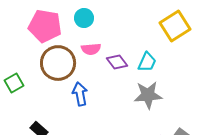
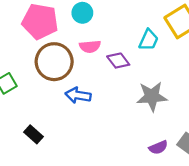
cyan trapezoid: (147, 62) -> (149, 40), moved
blue arrow: (80, 94) -> (78, 95), turned -70

